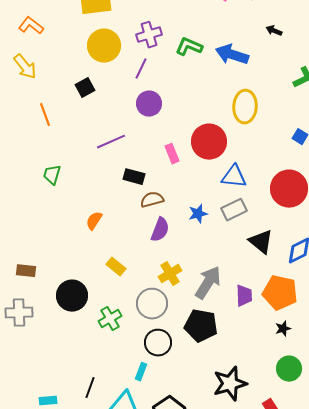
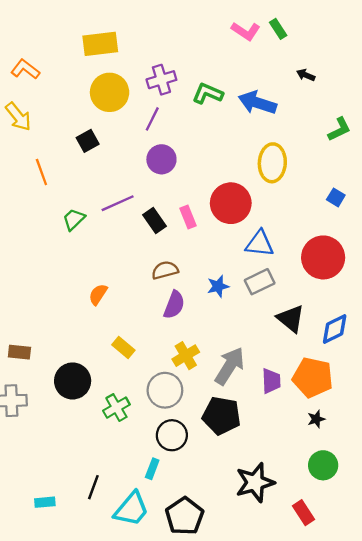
green trapezoid: (52, 175) -> (74, 219), moved, turned 30
black rectangle: (134, 177) -> (155, 221), moved, turned 40

